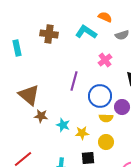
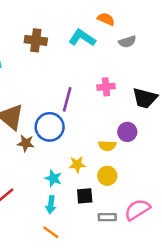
pink cross: (105, 60) -> (106, 87), moved, turned 32
blue circle: (100, 96) -> (50, 127), moved
cyan star: (63, 125) -> (53, 178), moved

